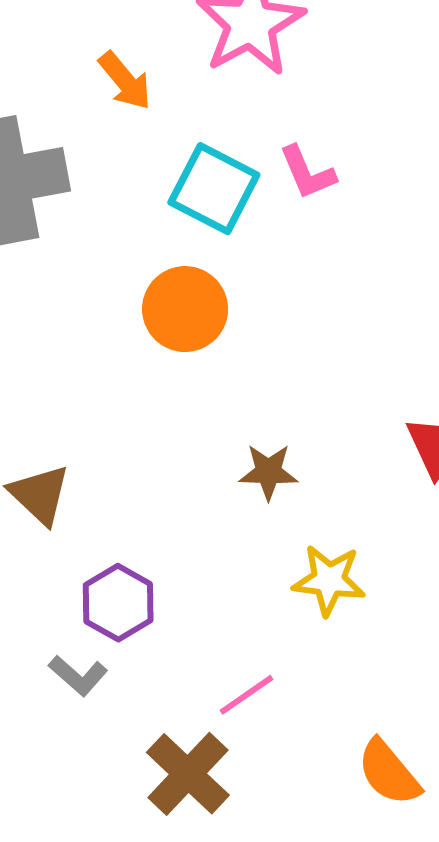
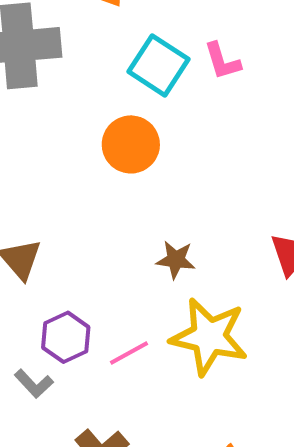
yellow star: (329, 580) -> (209, 337), size x1.6
pink line: (246, 695) -> (129, 353), moved

